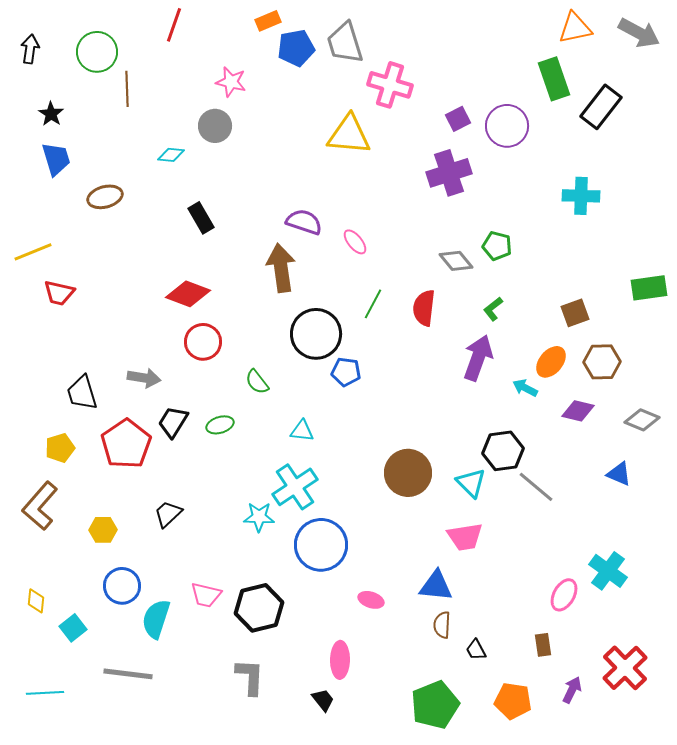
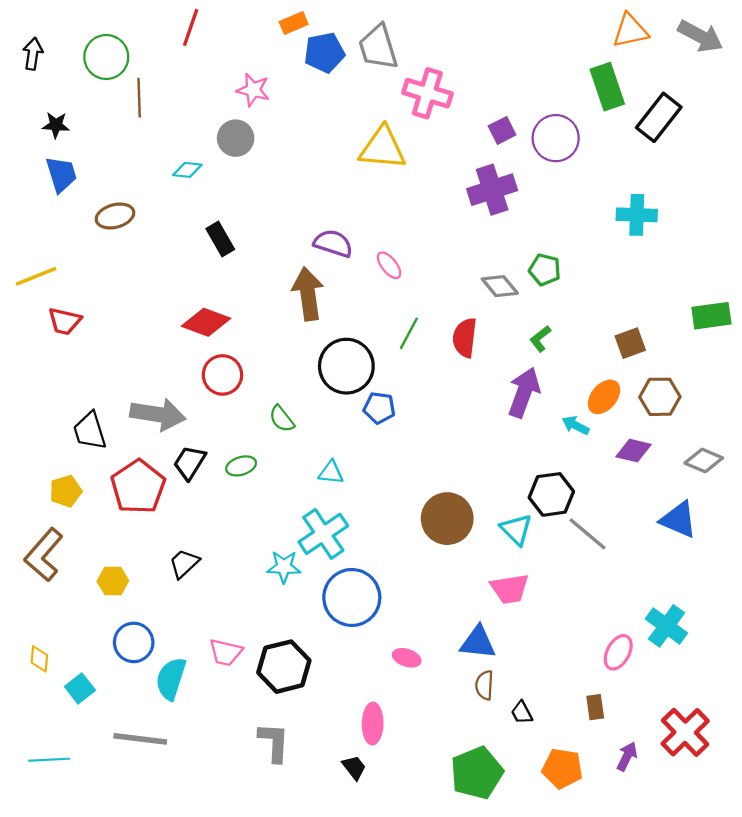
black star: (51, 114) -> (56, 125), turned -30
gray arrow: (144, 378) -> (158, 414), size x1.5
blue triangle: (619, 474) -> (679, 520), size x1.4

